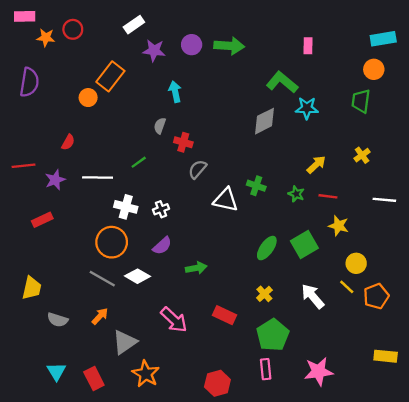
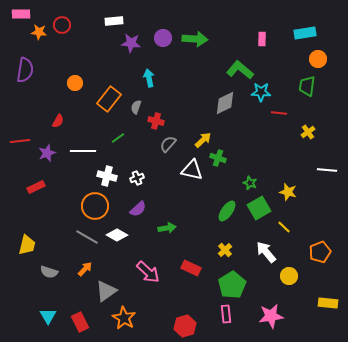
white rectangle: (134, 25) -> (114, 21), turned 30
cyan rectangle: (383, 39) -> (305, 33), moved
orange rectangle: (110, 76) -> (109, 99), moved
yellow arrow: (316, 165) -> (203, 140), moved
green star: (296, 194) -> (250, 183), moved
red line: (328, 196) -> (279, 113), moved
yellow circle: (356, 263) -> (289, 276), moved
yellow line: (347, 287) -> (284, 227), moved

